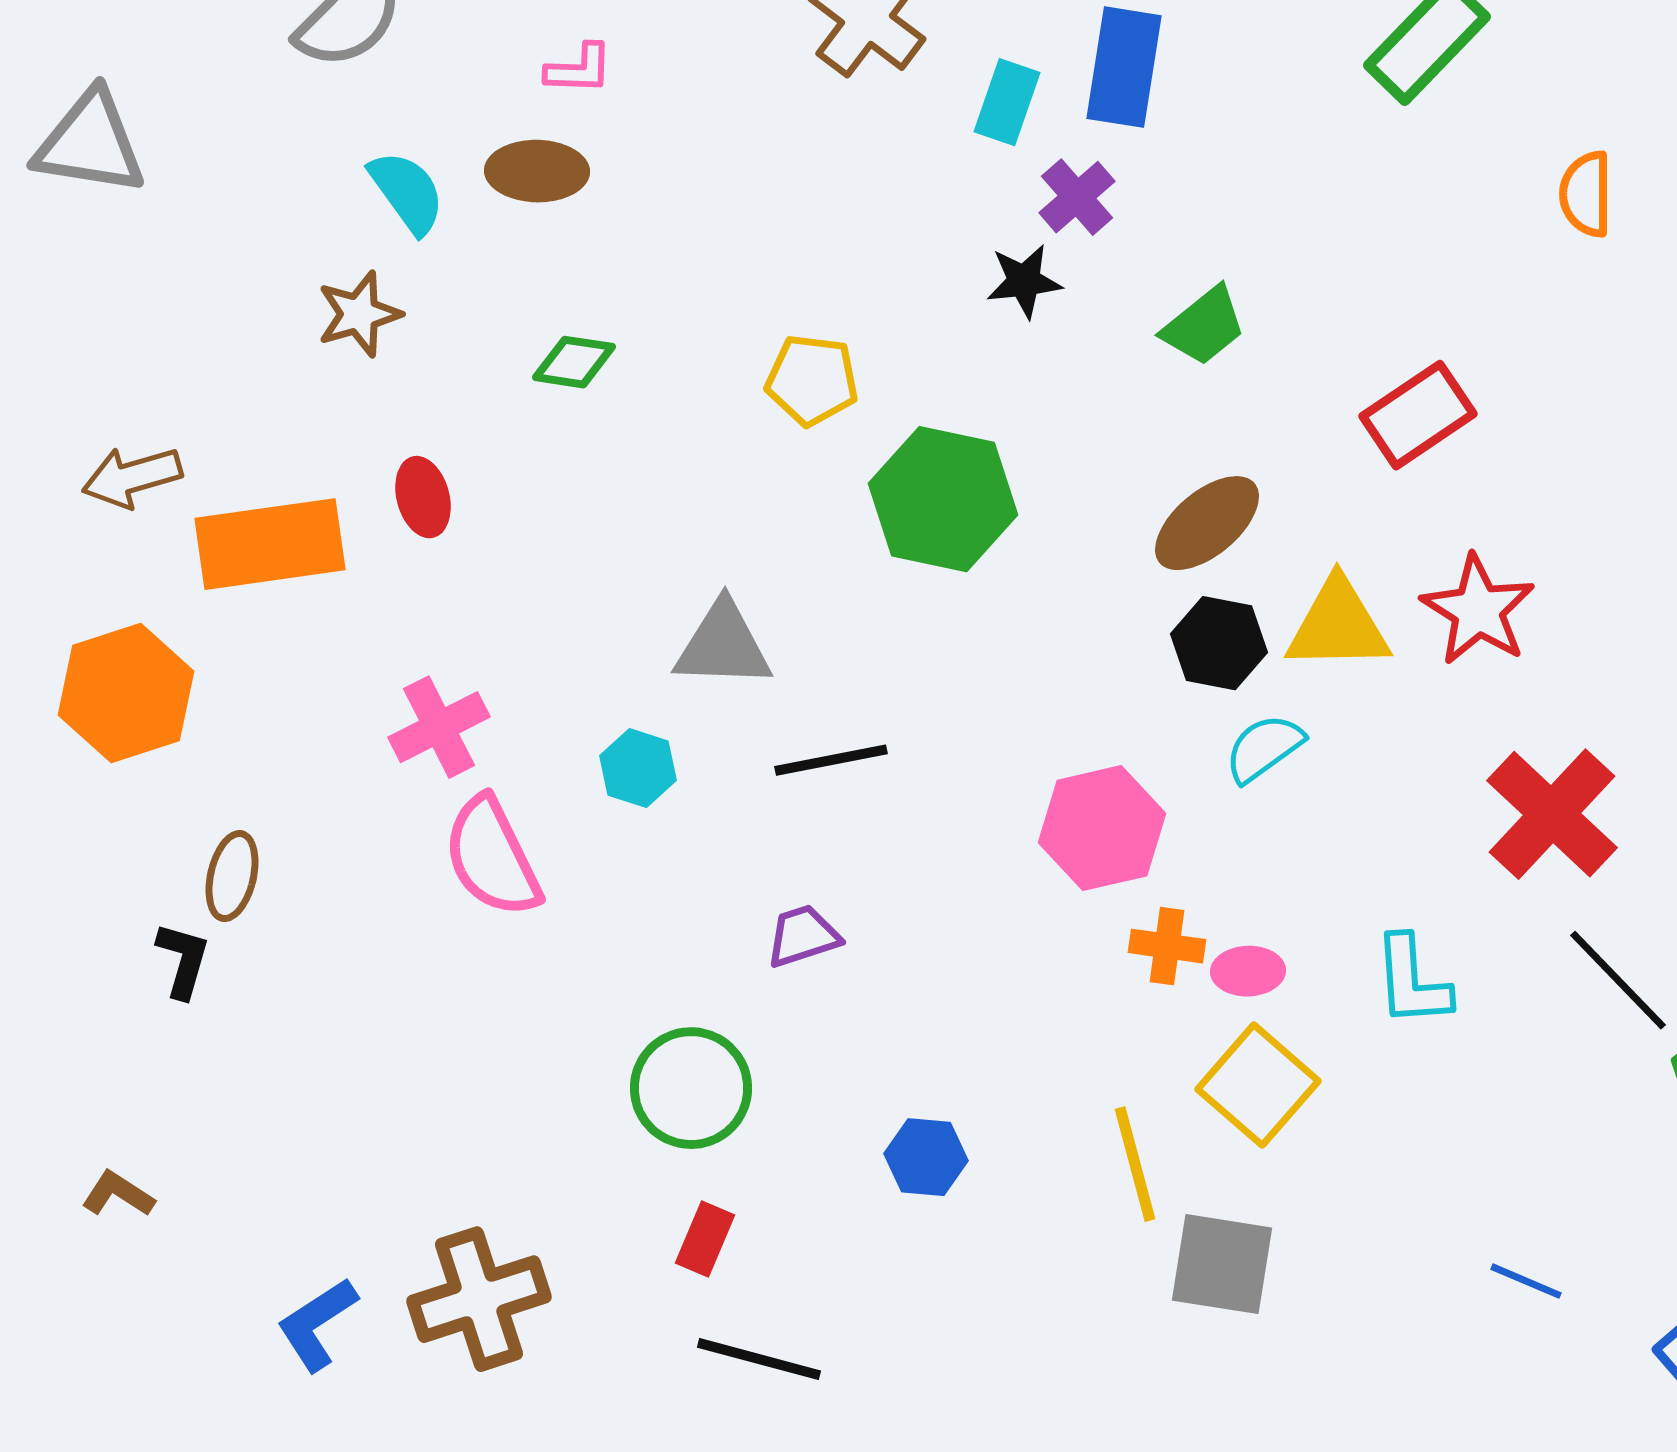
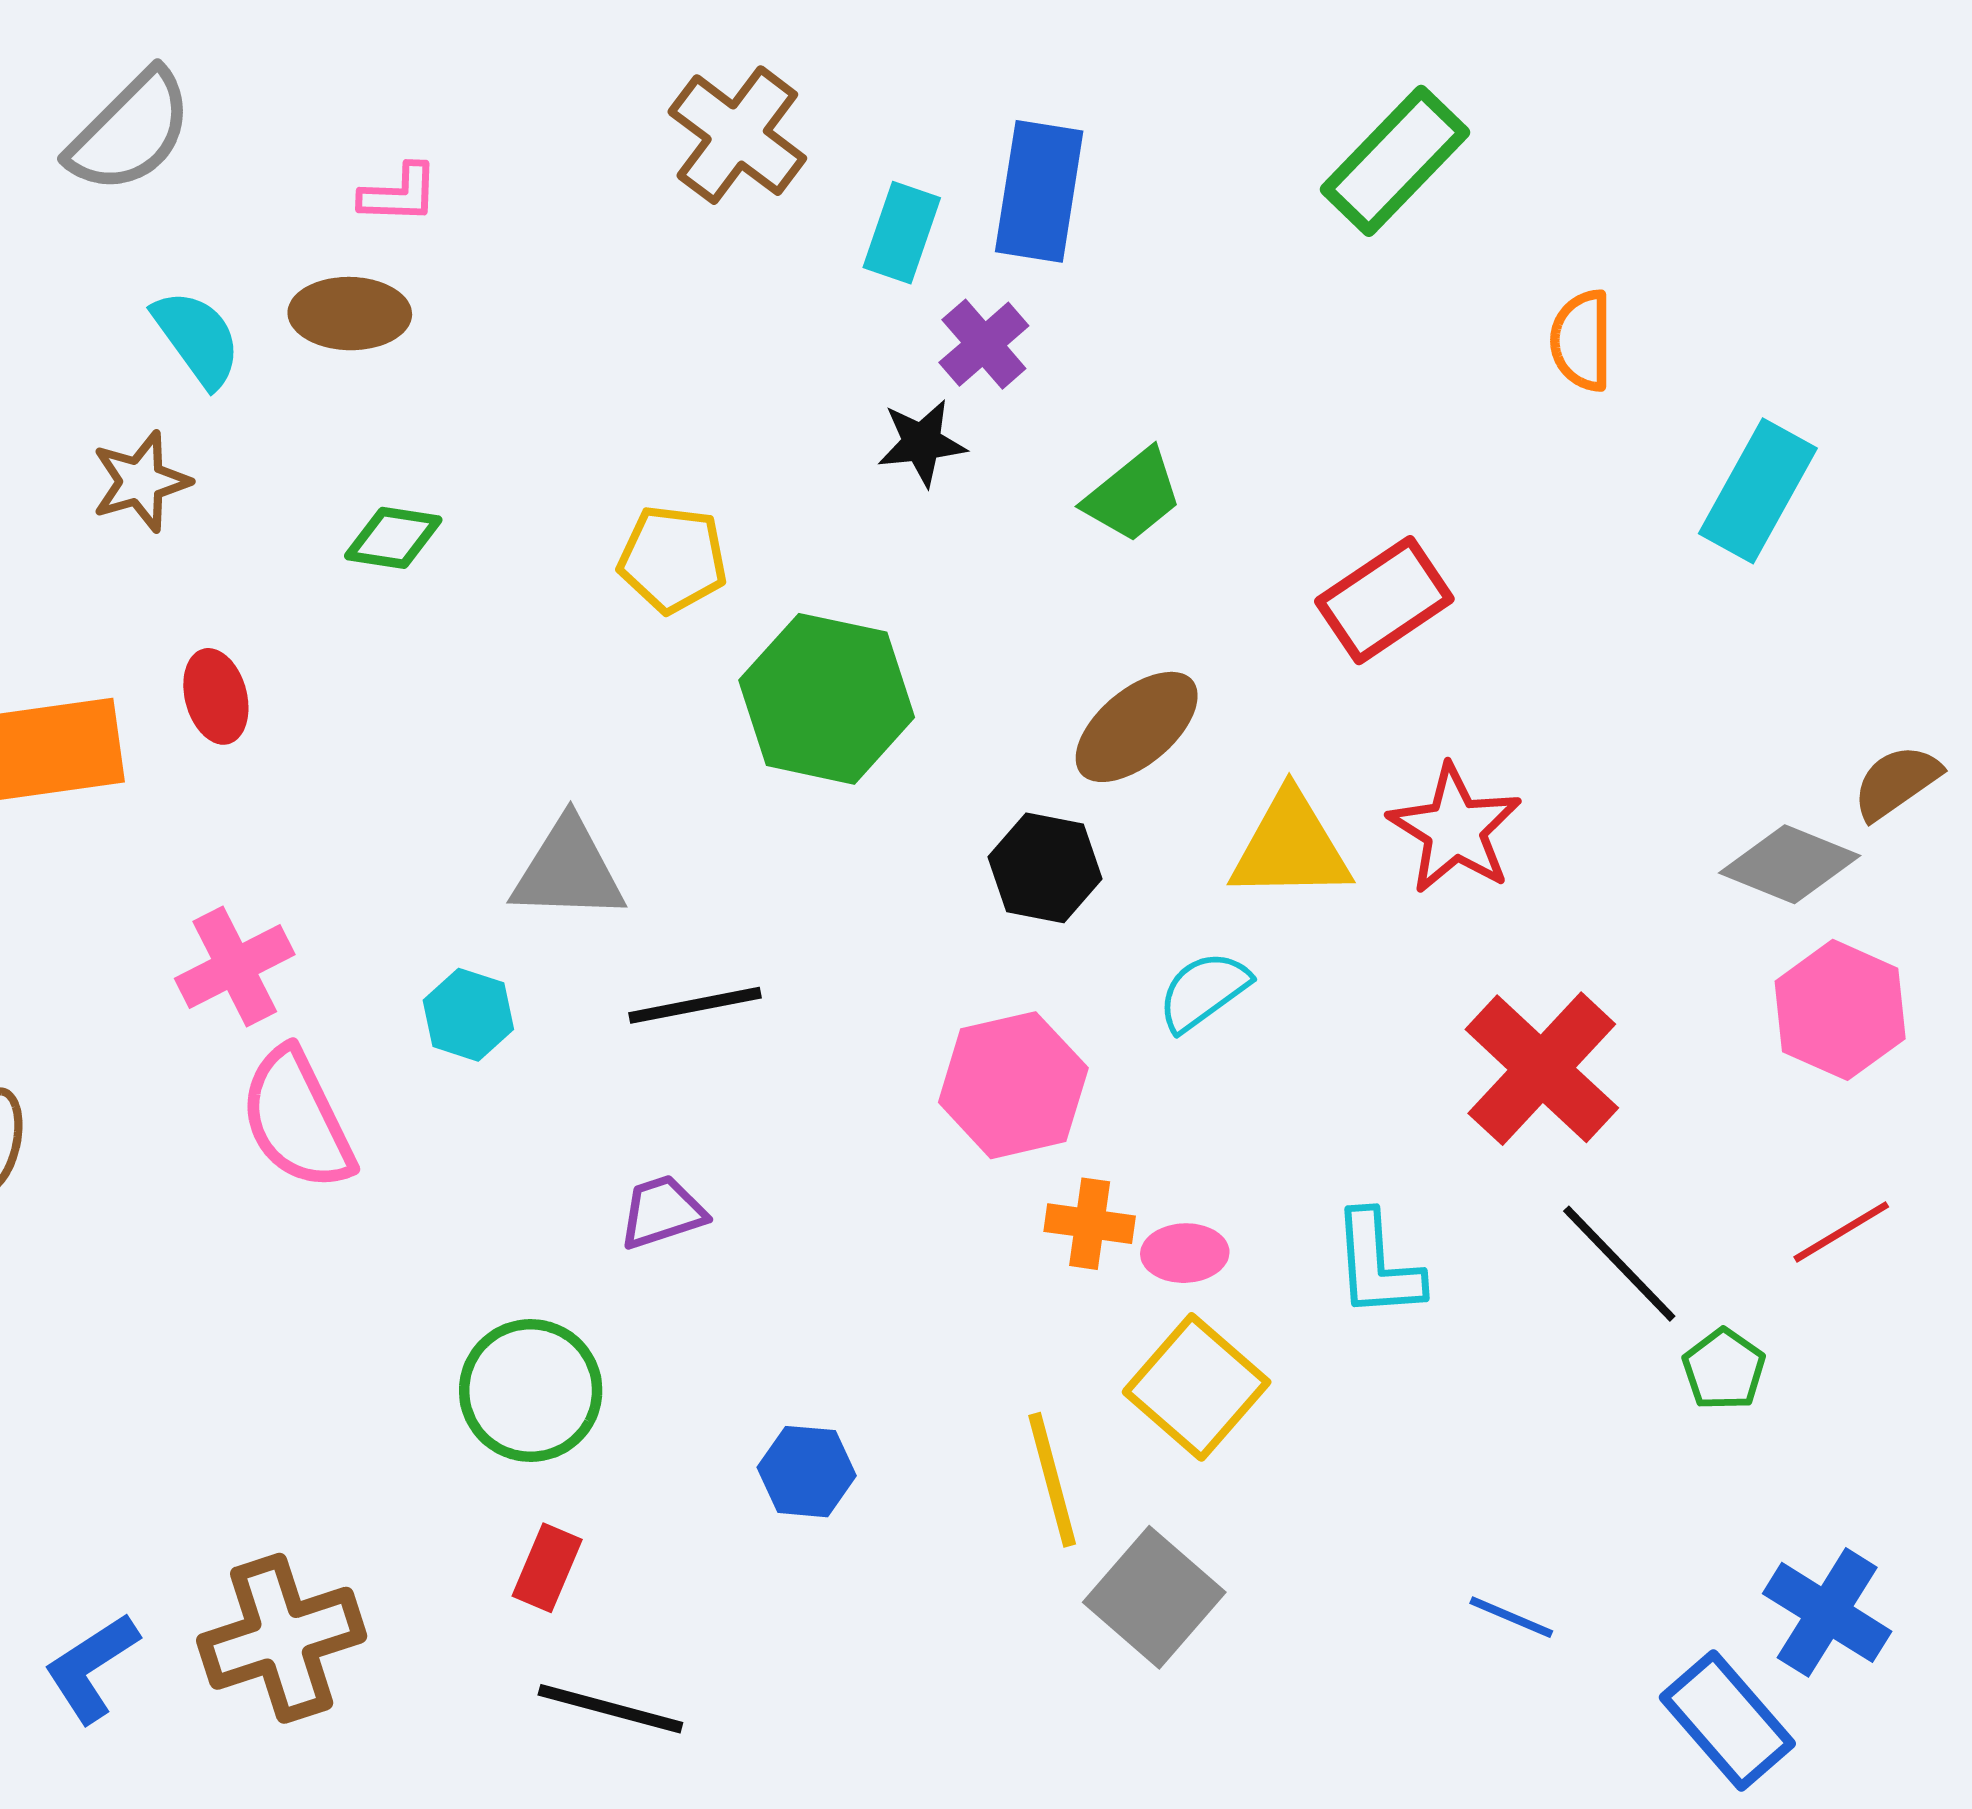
black hexagon: (1219, 643) -> (1045, 868), moved
gray square: (1222, 1264) -> (1154, 1597), turned 32

